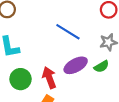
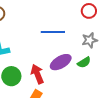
blue line: (68, 32) -> (53, 32), turned -30

